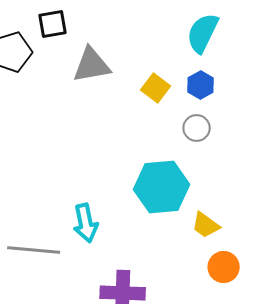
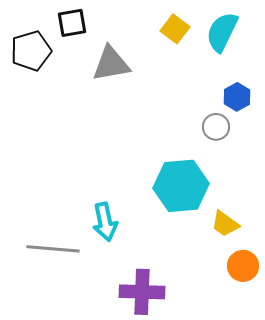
blue hexagon: (201, 85) -> (237, 97), moved
yellow square: (156, 88) -> (175, 29), moved

